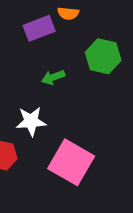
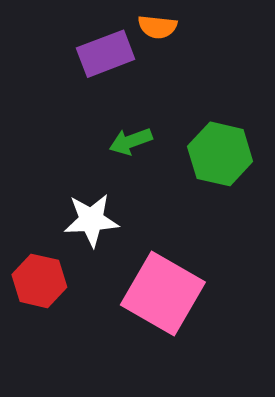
green hexagon: (103, 56) -> (220, 154), moved

